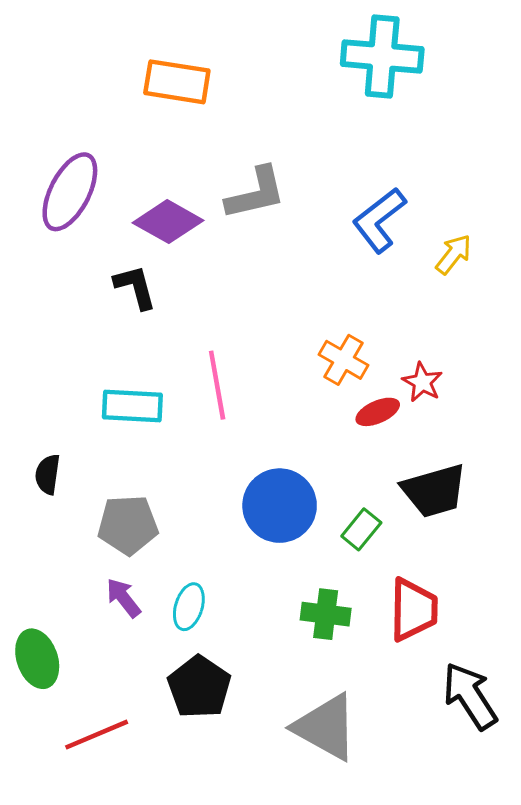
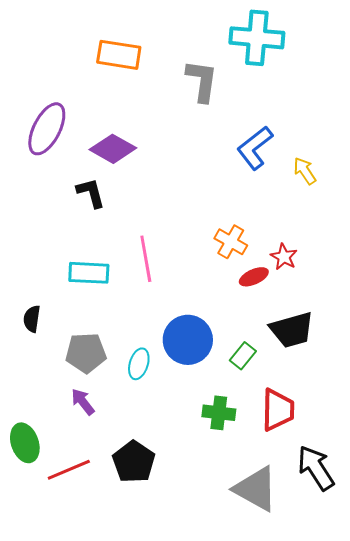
gray L-shape: (256, 193) -> (202, 81), moved, turned -69
yellow arrow: (454, 254) -> (305, 171), turned -72
cyan ellipse: (189, 607) -> (139, 364), moved
gray triangle: (326, 727) -> (256, 489), moved
red line: (97, 735) -> (69, 470), moved

